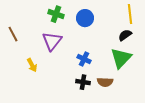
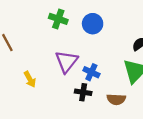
purple triangle: (52, 41) -> (67, 62), moved
black cross: (83, 82) -> (83, 92), moved

